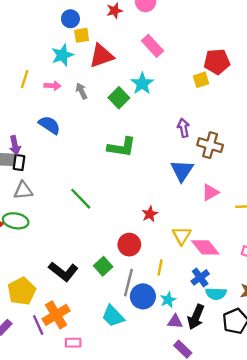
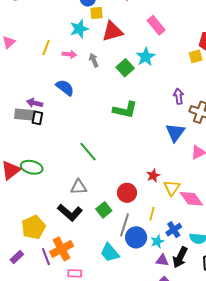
purple arrow: (15, 145) -> (35, 103), turned 112
gray triangle: (23, 190) -> (79, 187), moved
red star: (150, 214) -> (153, 176), moved
blue cross: (200, 277) -> (174, 230), moved

